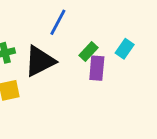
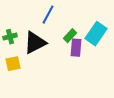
cyan rectangle: (125, 49) -> (96, 34), size x1.6

